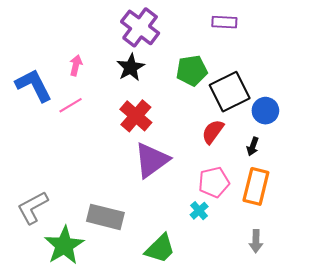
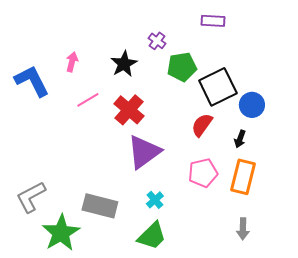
purple cross: (140, 27) -> (157, 41), moved, size x0.5
pink line: (71, 105) -> (88, 100), moved
cyan cross: (199, 211) -> (155, 200), moved

